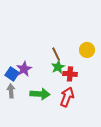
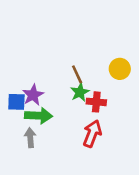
blue square: (12, 74) -> (16, 102), turned -32
gray arrow: (11, 91) -> (30, 138), moved
green arrow: (40, 94) -> (39, 116), moved

